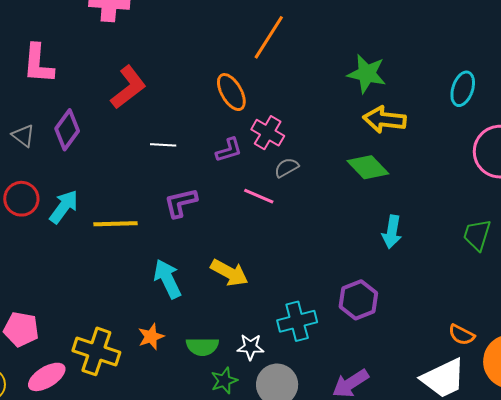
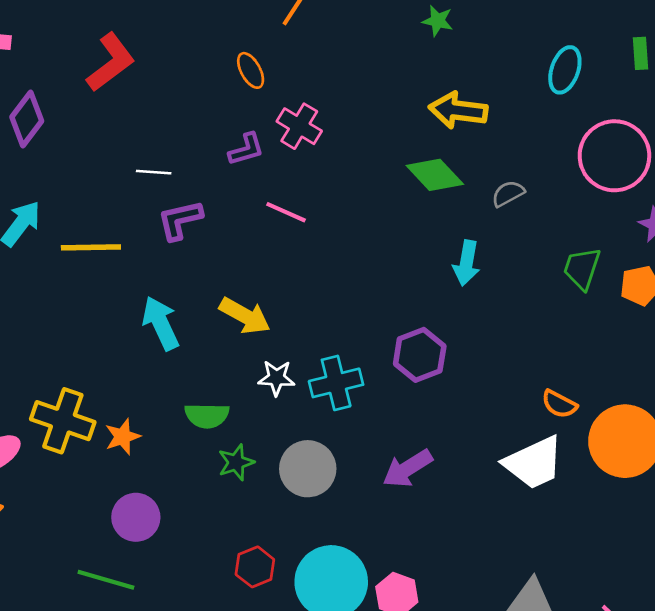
green star: (367, 74) -> (438, 21), moved, size x0.6
orange ellipse: (231, 92) -> (251, 70), size x0.7
white line: (163, 145) -> (154, 172), moved
gray semicircle: (287, 168) -> (508, 194), moved
orange star: (151, 337) -> (123, 437), moved
white star: (250, 347) -> (276, 378), moved

